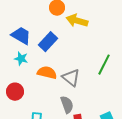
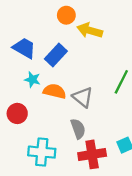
cyan star: (21, 59) -> (32, 80), moved

